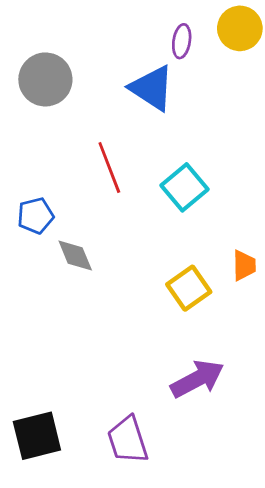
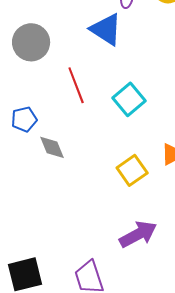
gray circle: (45, 79) -> (31, 42), moved

